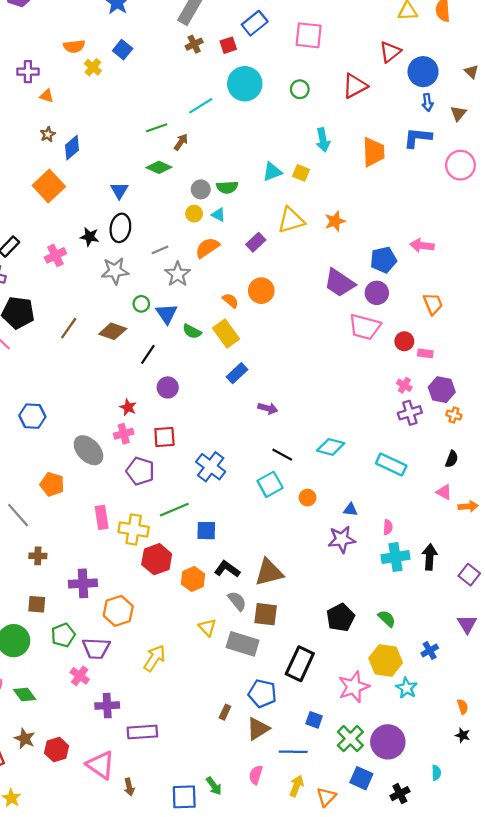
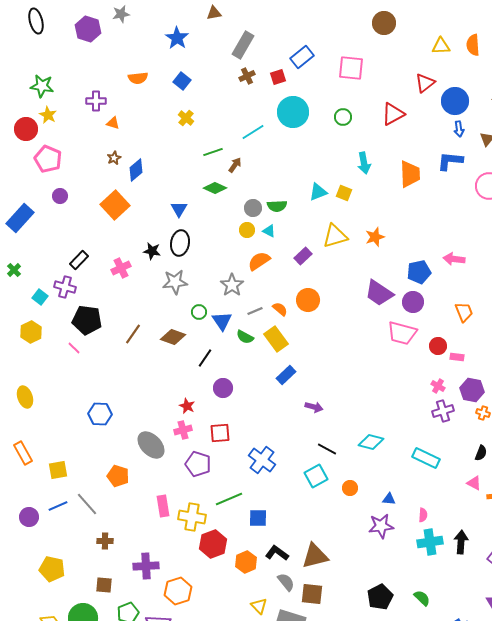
yellow cross: (93, 67) -> (186, 118), moved
gray line: (160, 250) -> (255, 311), moved

